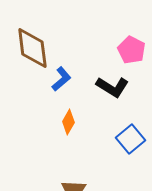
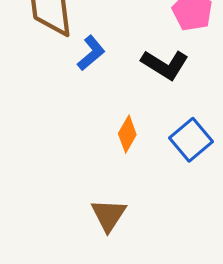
orange diamond: (68, 122) -> (127, 134), moved

